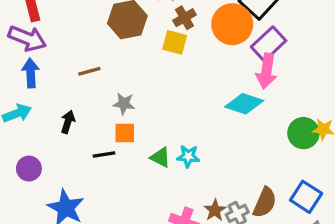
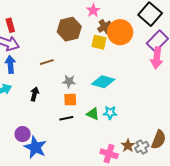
orange circle: (232, 24) -> (120, 32), moved
cyan diamond: (244, 104) -> (103, 82), moved
black line: (104, 154) -> (66, 118), moved
purple circle: (29, 169) -> (23, 134), moved

